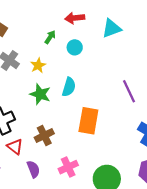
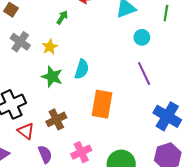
cyan circle: (75, 47) -> (142, 37), moved

